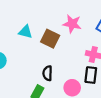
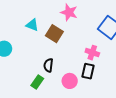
pink star: (72, 24) -> (69, 12), moved

